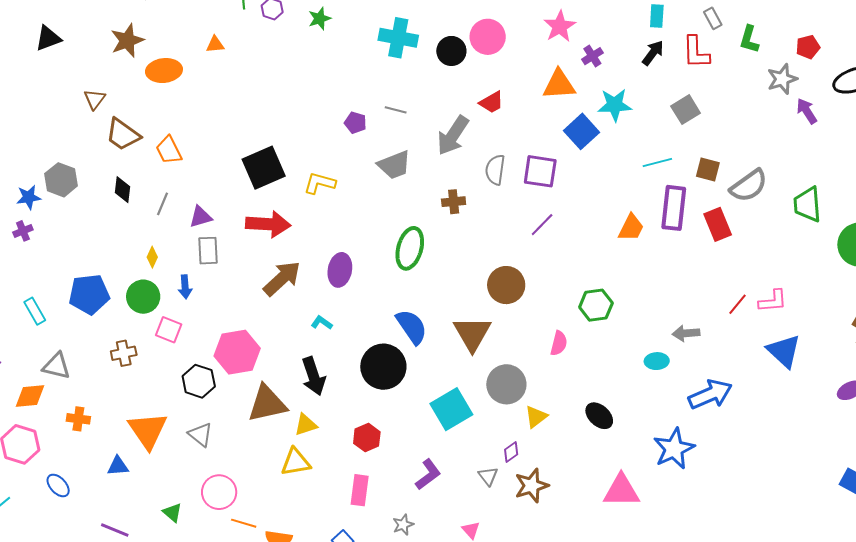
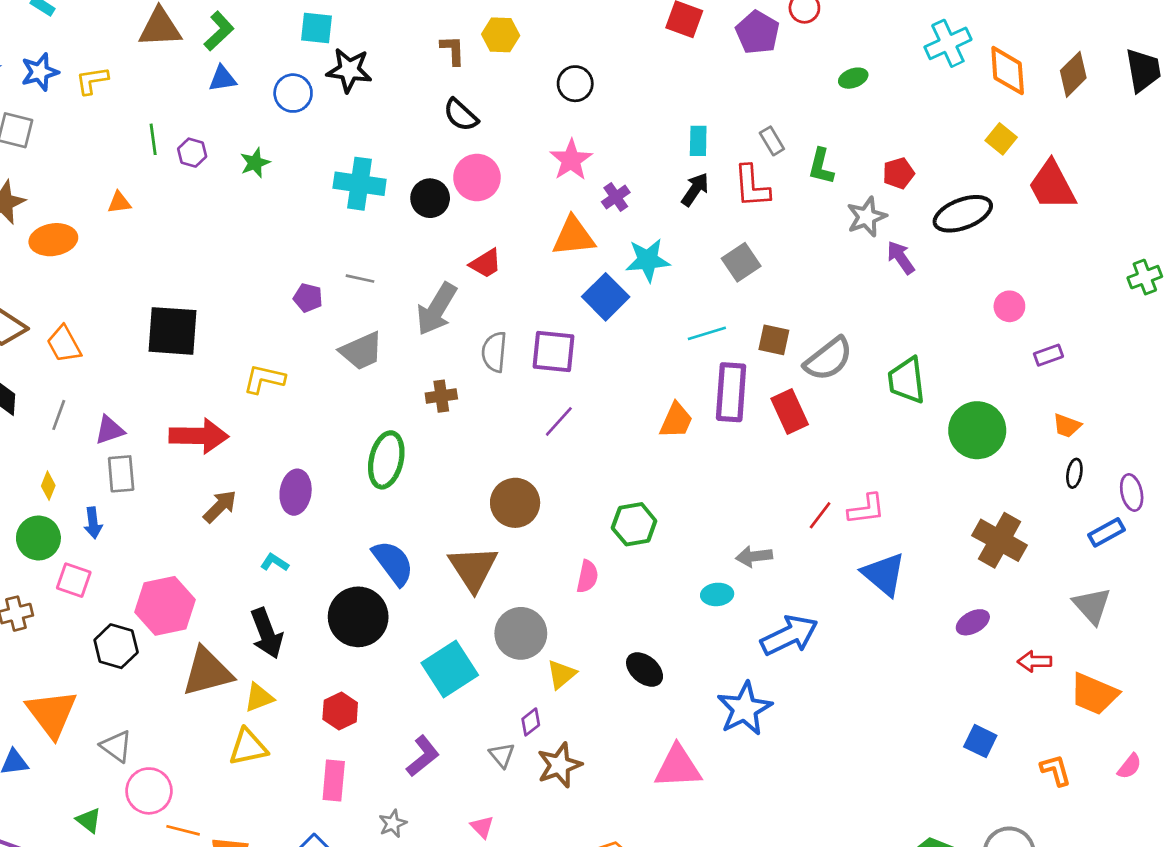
black square: (264, 168) -> (172, 331), moved, turned 30
brown arrow: (282, 278) -> (220, 506), size x0.7
gray triangle: (201, 434) -> (116, 746), moved

